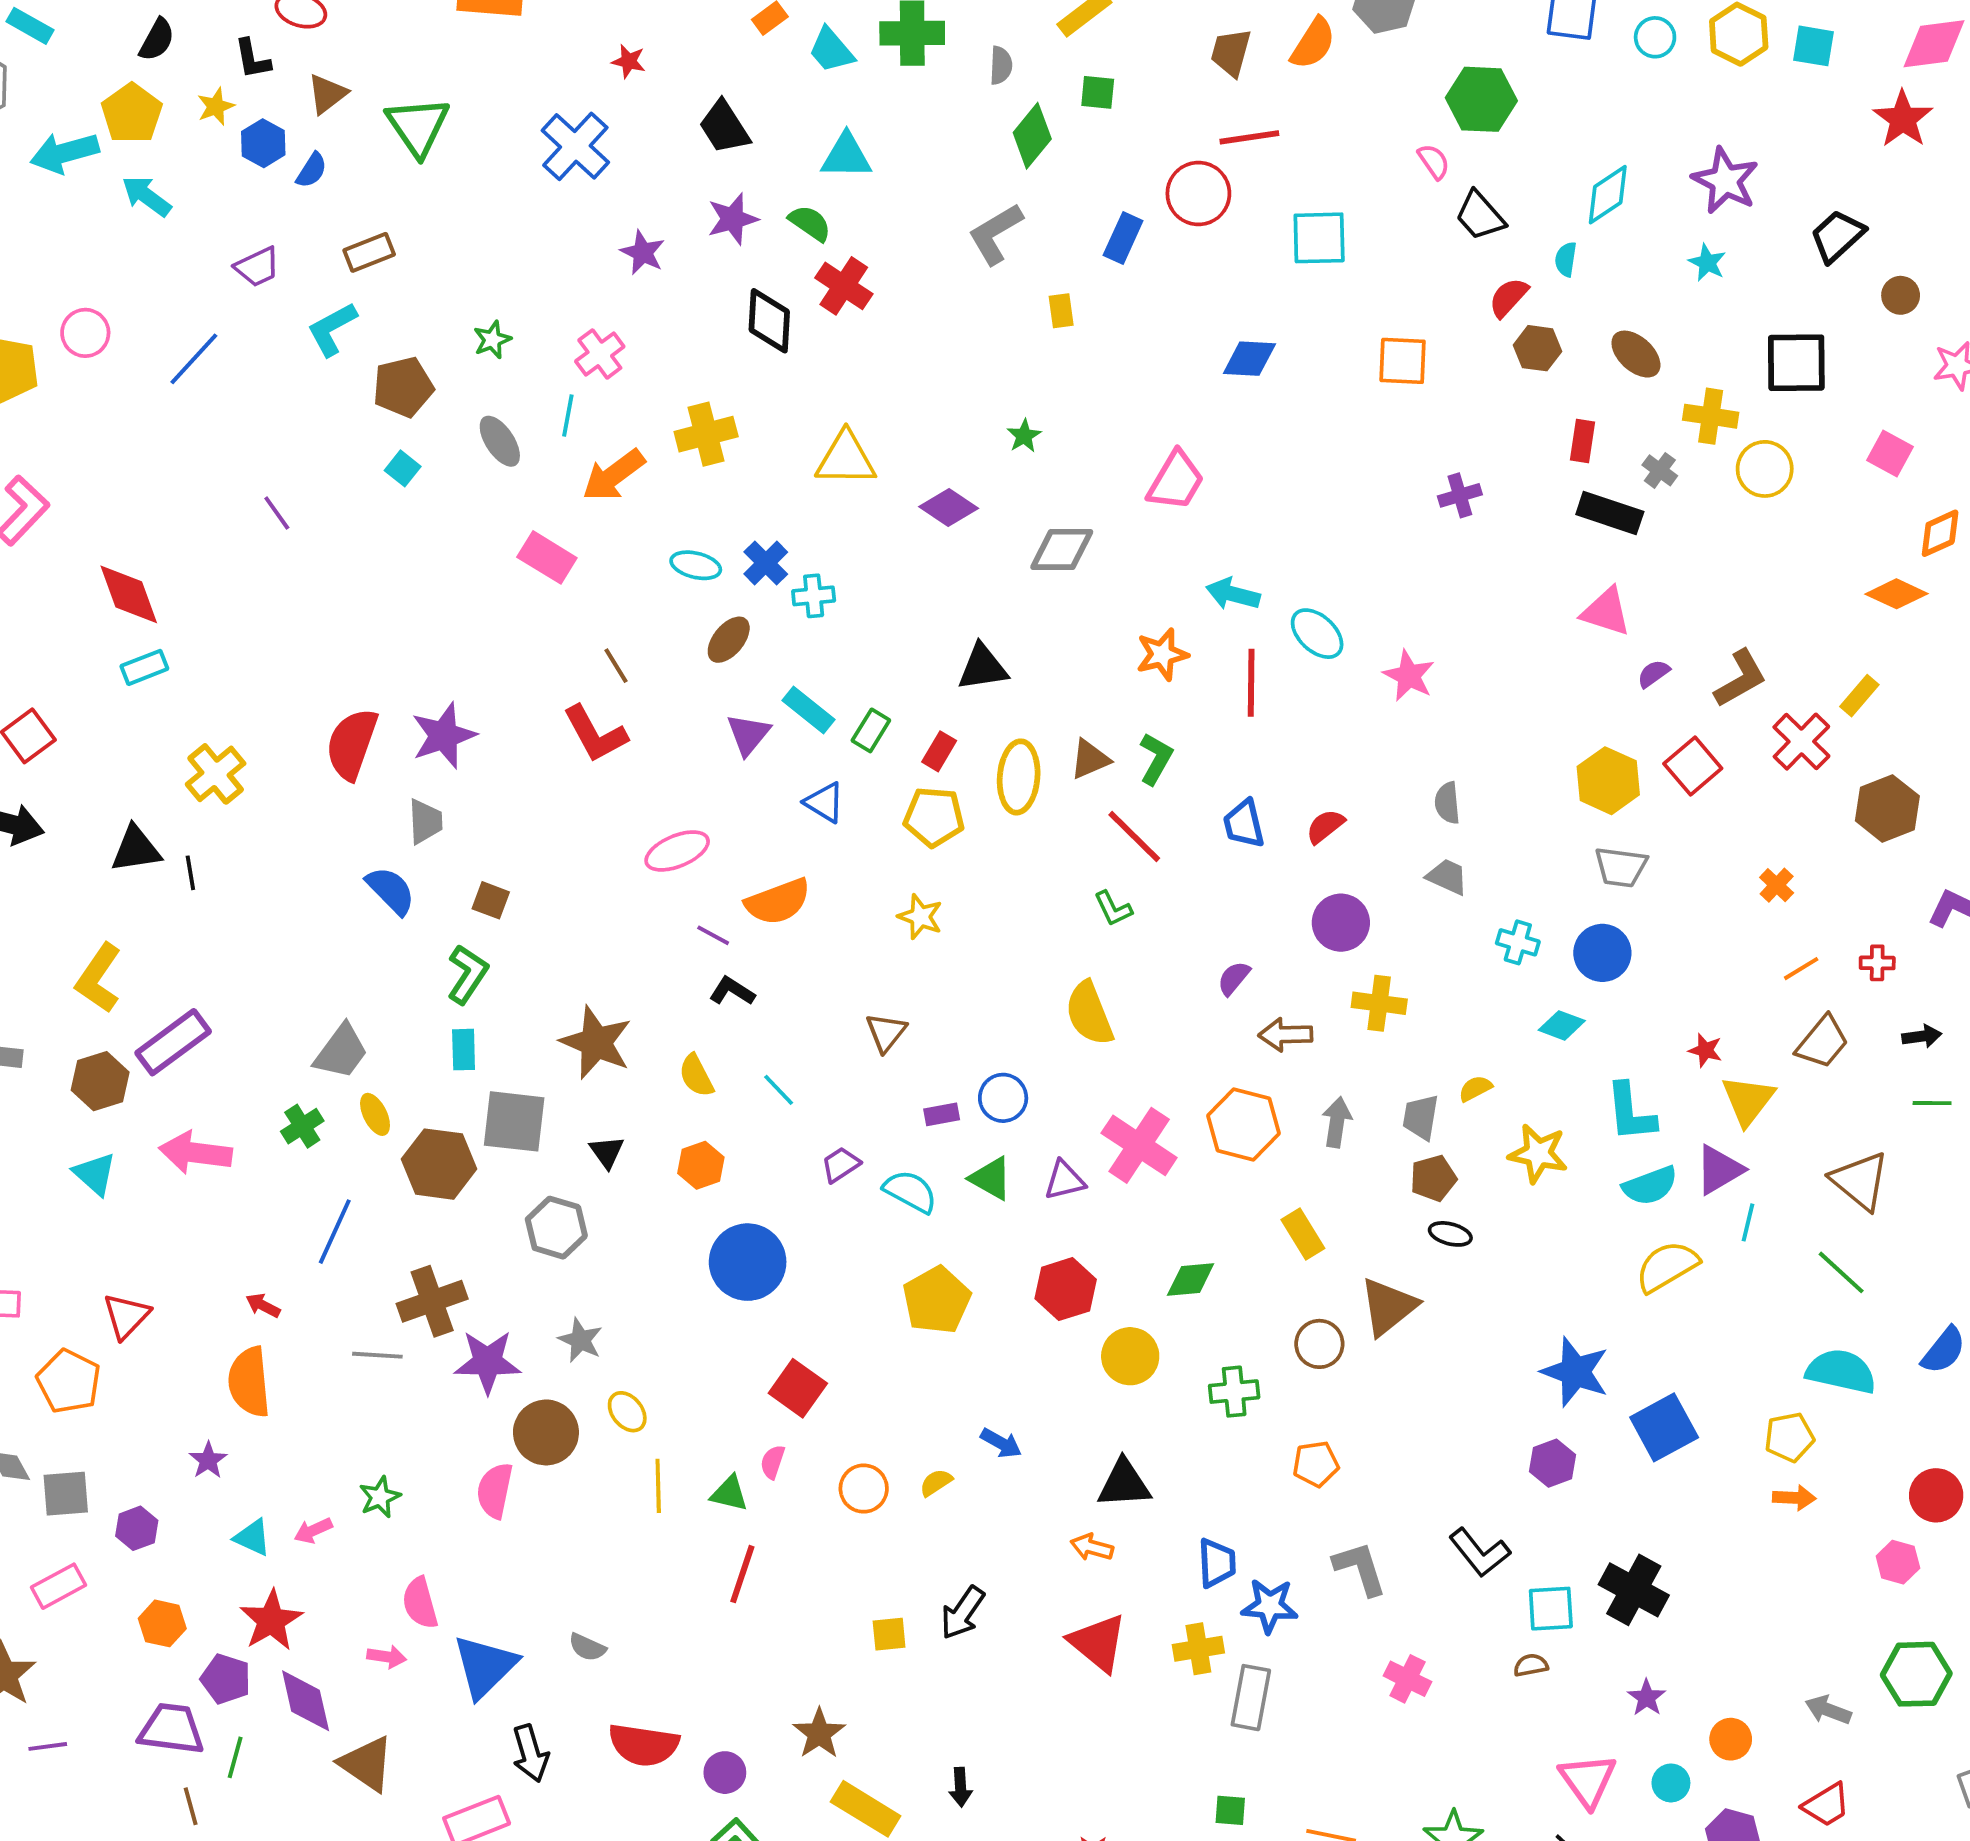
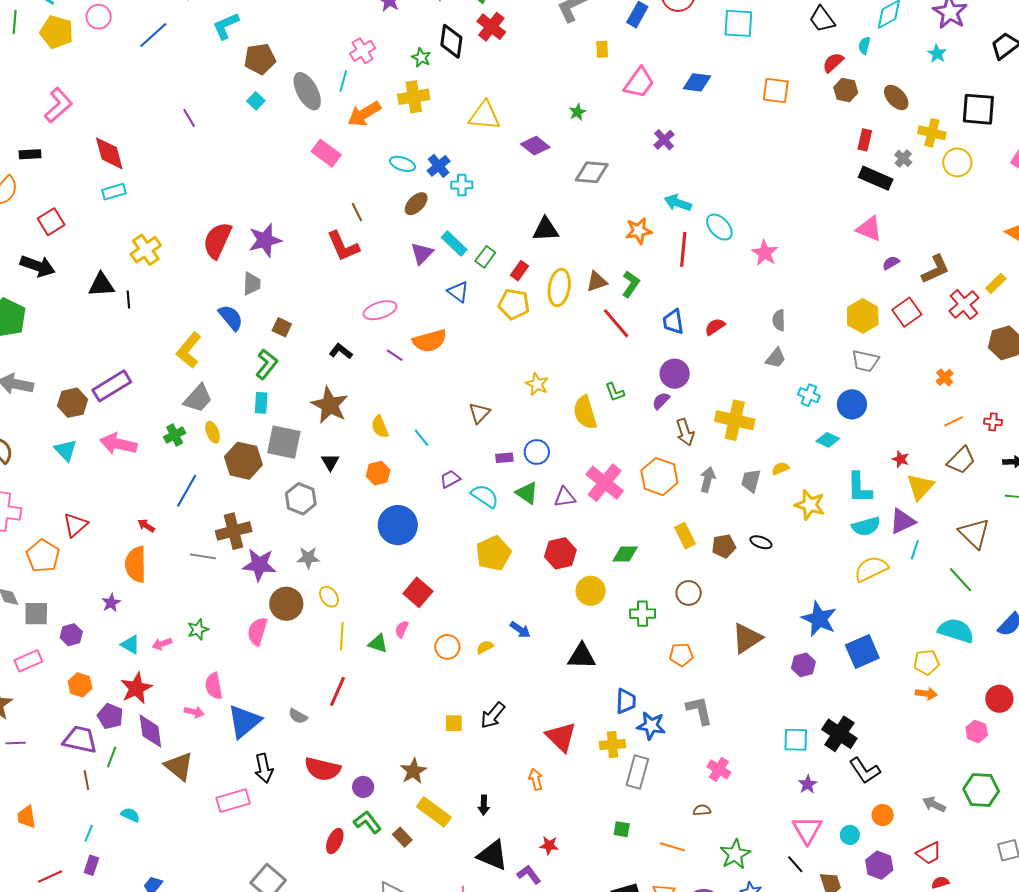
green star: (492, 340) -> (421, 58), moved, turned -30
gray ellipse: (500, 441) -> (307, 91), size x1.4
pink trapezoid: (1176, 481) -> (639, 83), moved
purple cross: (1460, 495) -> (664, 140), moved, turned -30
gray trapezoid: (1447, 877) -> (776, 358), turned 100
green L-shape: (1113, 909) -> (615, 392), moved
yellow star: (920, 917) -> (537, 384), moved
purple circle: (1341, 923) -> (675, 374), moved
yellow L-shape: (99, 978) -> (189, 350), moved
black L-shape: (732, 991) -> (341, 351), moved
yellow cross: (1379, 1003) -> (735, 420), size x1.4
brown arrow: (1286, 1035) -> (685, 432), turned -112
brown pentagon: (1433, 1178) -> (724, 546), moved
brown triangle: (1388, 1307) -> (747, 638), moved
gray star: (580, 1340) -> (308, 558), turned -30
orange arrow: (1092, 1547) -> (536, 779), moved, turned 55
black L-shape: (1480, 1553) -> (865, 770), moved
red line: (742, 1574) -> (338, 691), moved
brown semicircle: (1531, 1665) -> (702, 810), moved
purple star: (1647, 1698) -> (808, 784), moved

